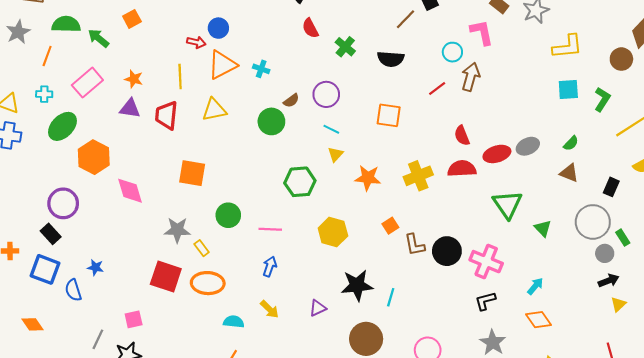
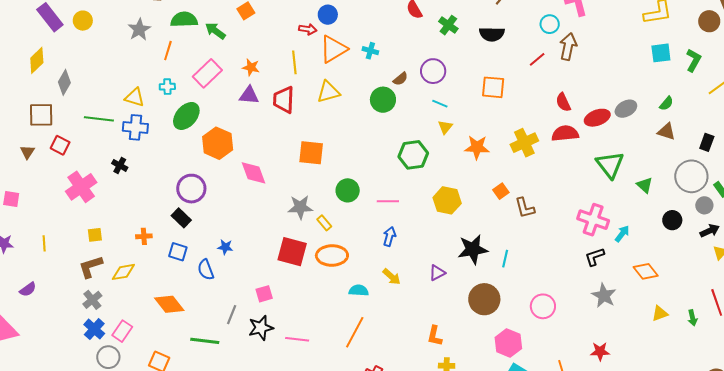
black circle: (447, 251) -> (672, 220), moved, size x0.7
blue square: (45, 269) -> (178, 252), size x0.7
cyan arrow: (535, 286) -> (622, 234), moved
orange diamond: (32, 324) -> (169, 304), size x1.4

